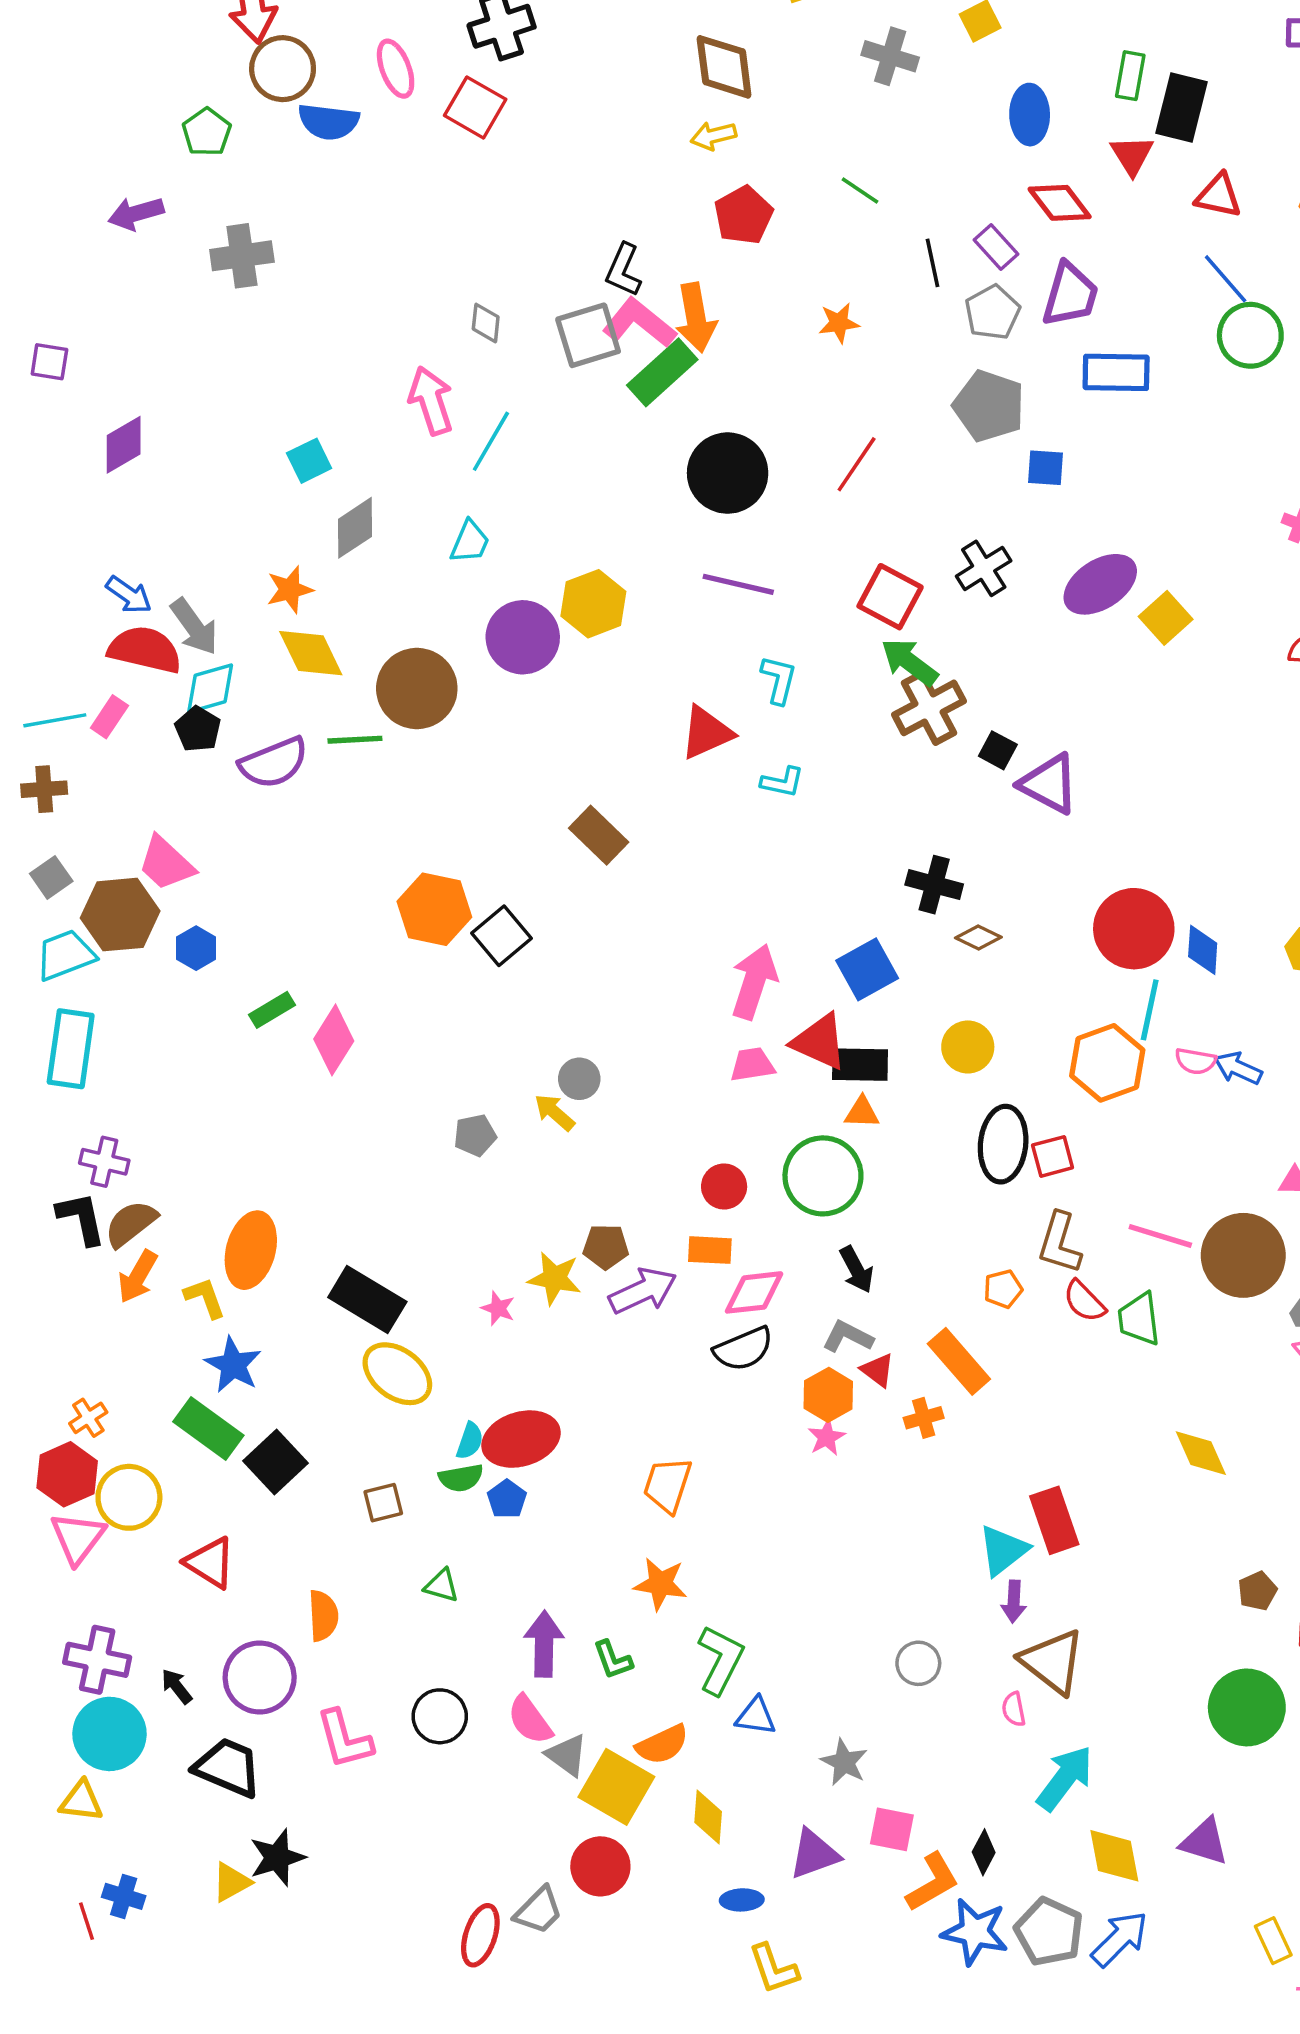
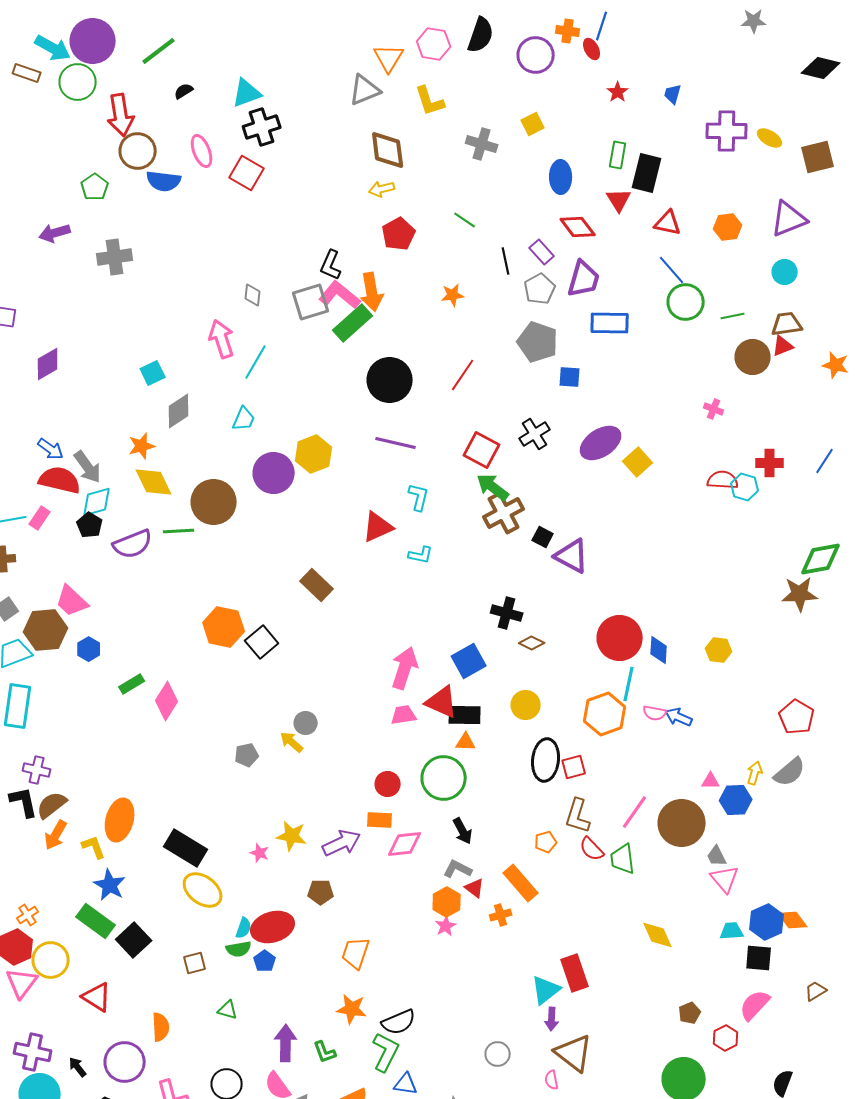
pink line: (1160, 1236) -> (635, 812), turned -72
brown pentagon: (606, 1247) -> (321, 892), moved
black semicircle: (743, 1349) -> (399, 1022), moved

